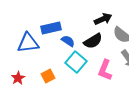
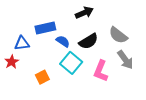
black arrow: (103, 19) -> (84, 13), moved
blue triangle: (28, 43) -> (22, 43), size x0.7
red star: (18, 78) -> (12, 62), moved

